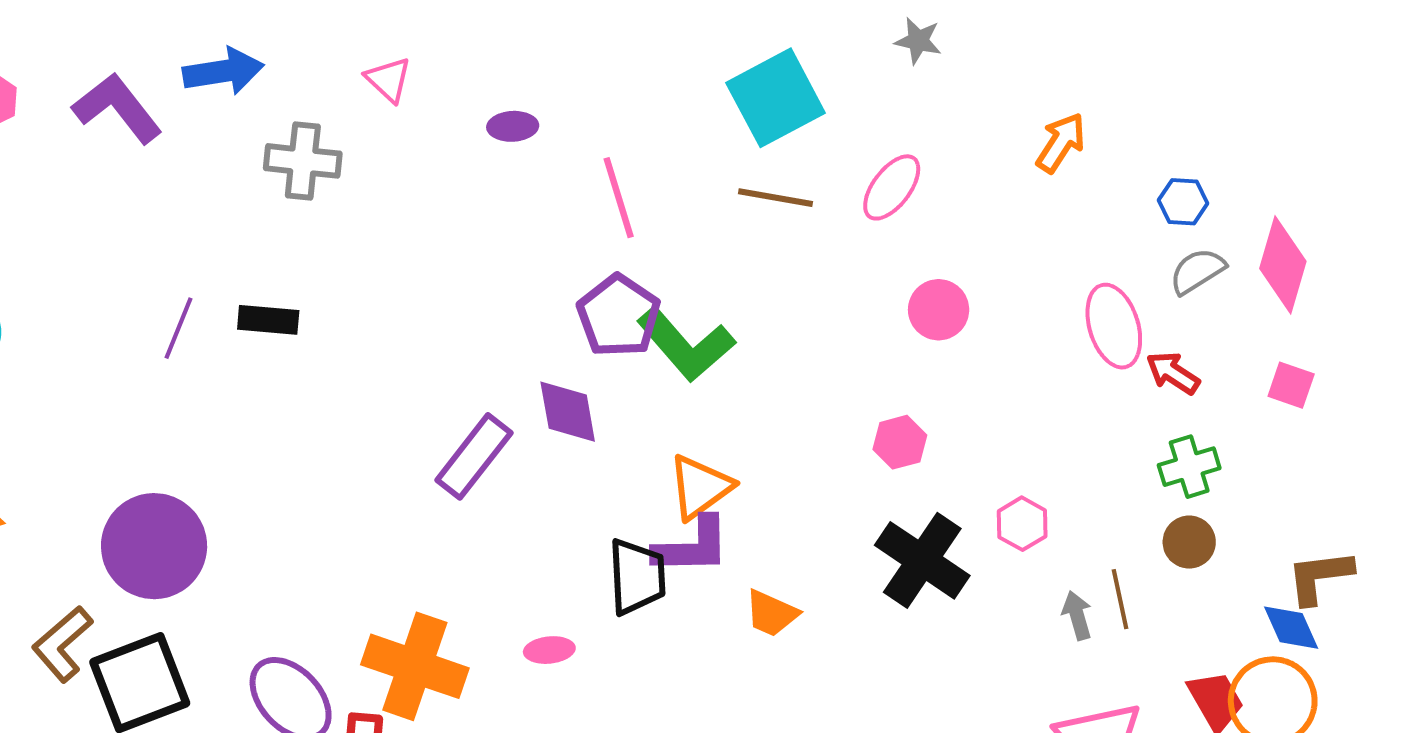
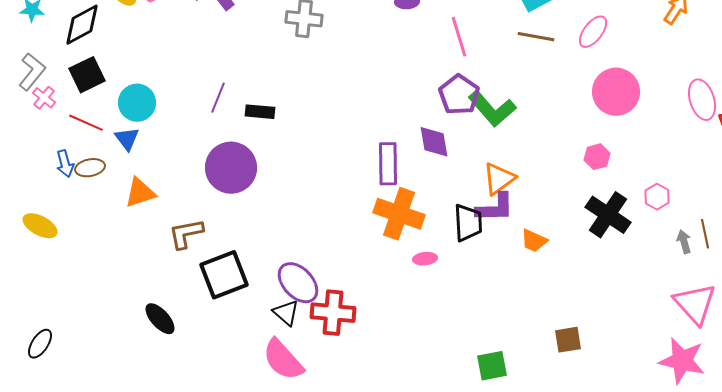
pink circle: (939, 310) -> (616, 92), size x1.6
black rectangle: (268, 320) -> (260, 112), moved
purple line: (178, 328) -> (218, 98), moved
purple rectangle: (474, 456) -> (388, 164), turned -39
purple circle: (154, 546) -> (231, 168), moved
brown L-shape: (62, 644) -> (186, 234), moved, turned 30
orange cross: (415, 666) -> (399, 214), moved

